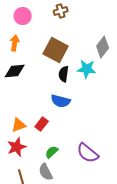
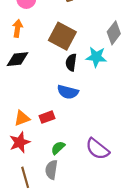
red rectangle: (42, 124) -> (47, 117), turned 32
gray semicircle: (46, 172) -> (51, 170), turned 36

